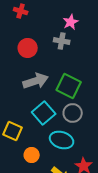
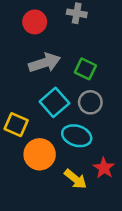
green square: (69, 86) -> (85, 69), size x0.7
orange circle: (32, 155) -> (40, 154), size x1.6

